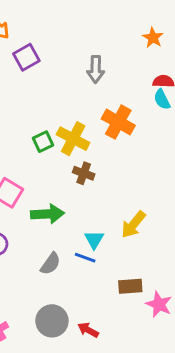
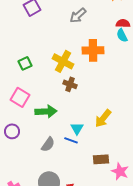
gray arrow: (96, 69) -> (78, 15), turned 48
orange cross: (118, 122) -> (93, 50), turned -30
green square: (43, 142) -> (25, 63), moved

